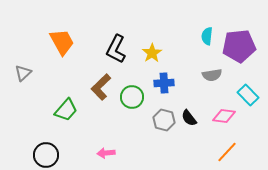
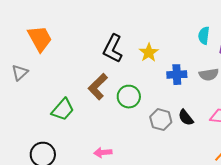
orange trapezoid: (62, 42) -> (40, 39), moved
blue cross: (164, 83) -> (177, 75), moved

